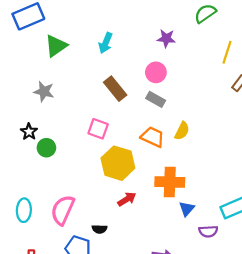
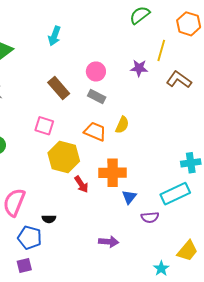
purple star: (166, 38) -> (139, 68), moved
cyan arrow: (106, 43) -> (54, 36), moved
red arrow: (127, 199) -> (81, 184), moved, turned 90

